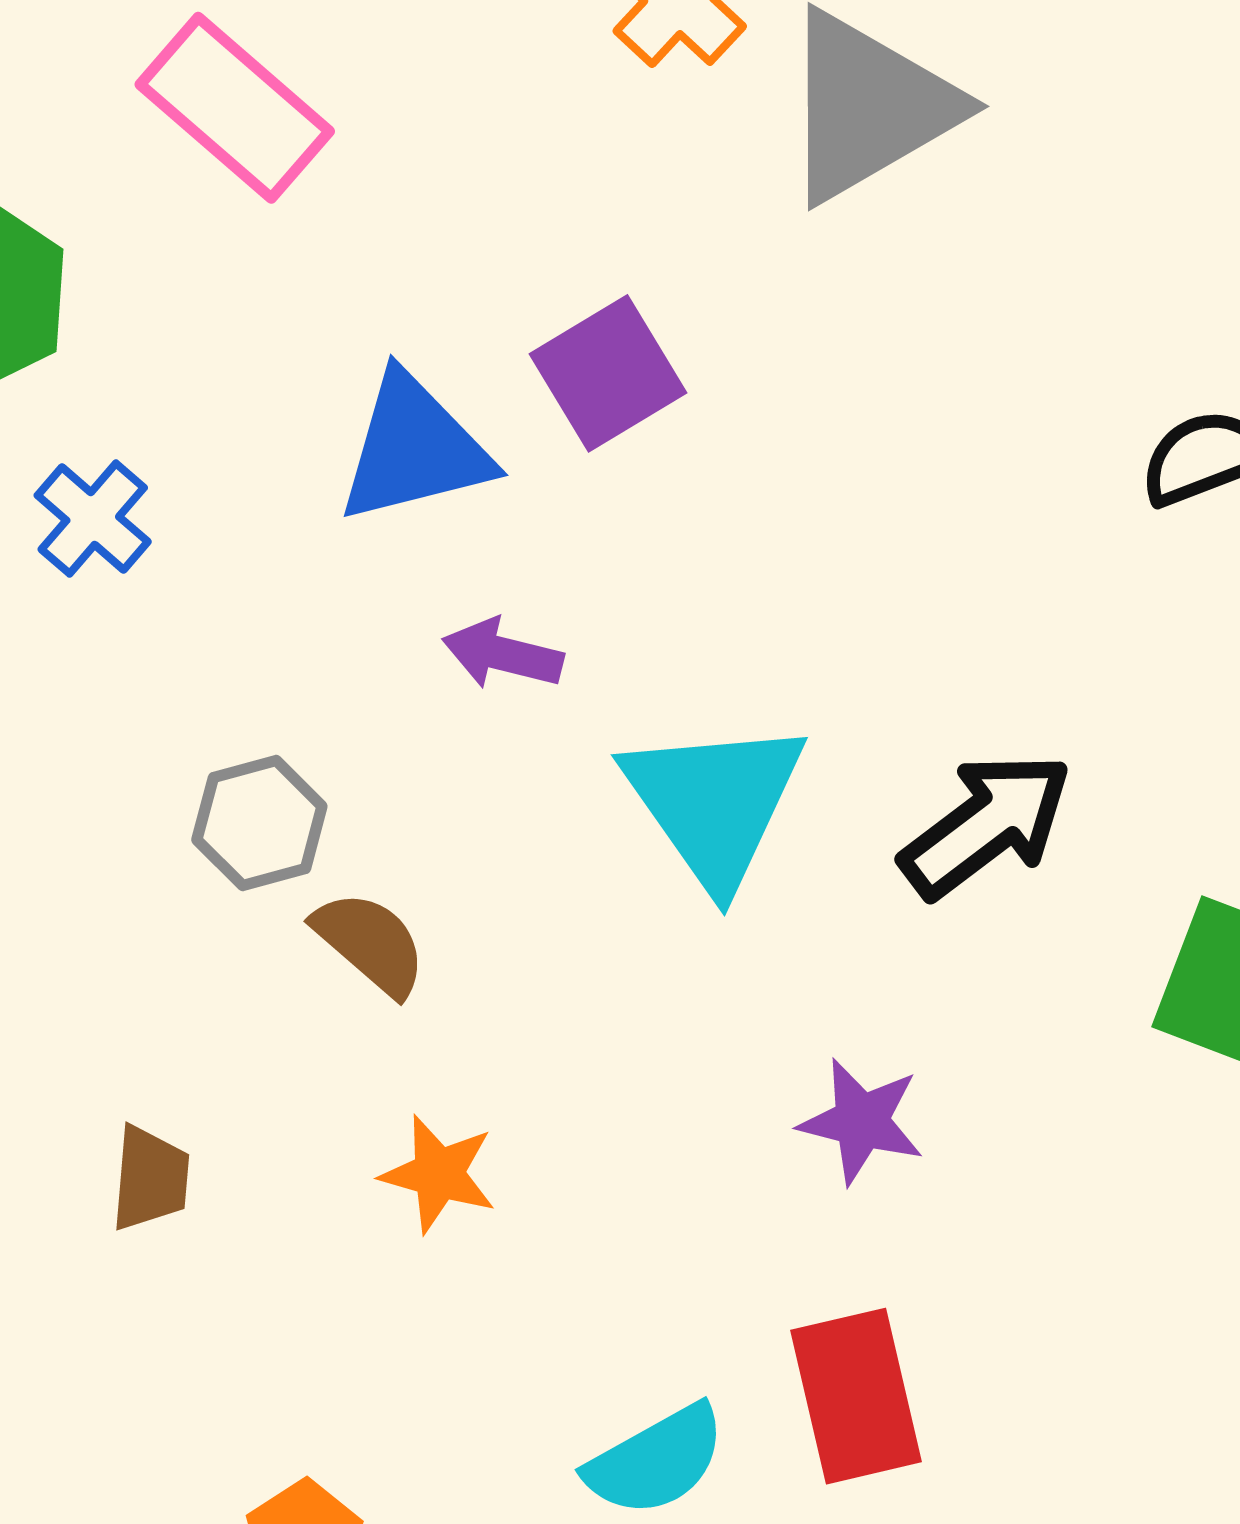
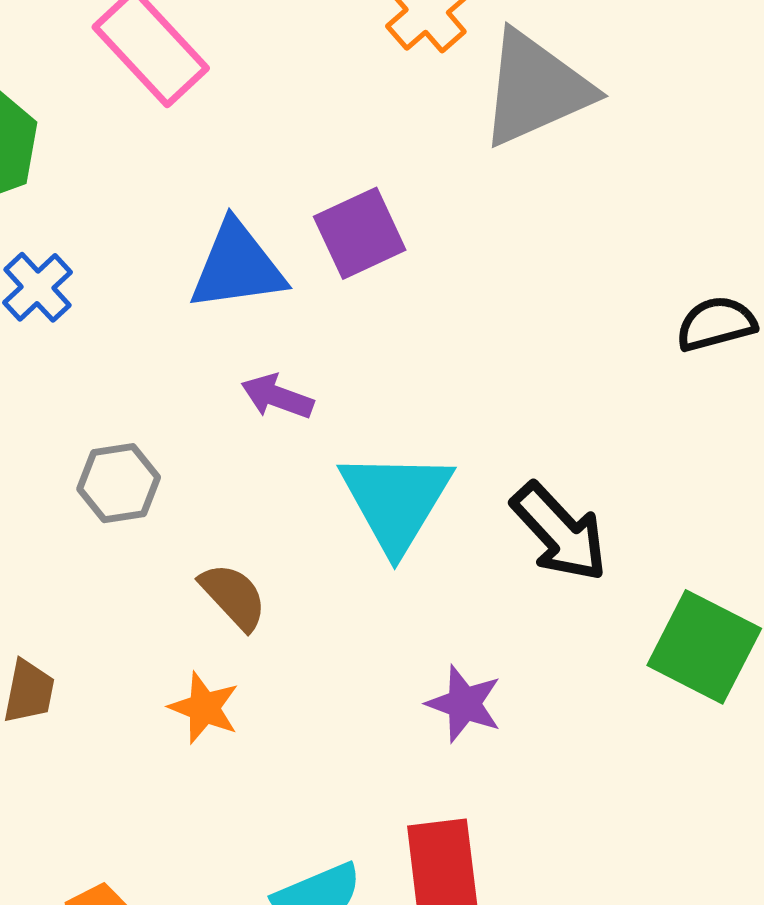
black arrow: (986, 825) -> (559, 532), turned 78
brown semicircle: (370, 943) -> (233, 596), moved

